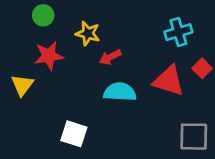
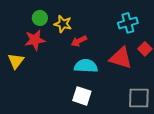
green circle: (43, 15) -> (40, 18), moved
white square: (74, 134) -> (82, 96), moved

